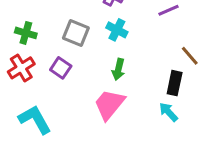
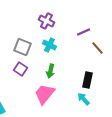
brown line: (190, 56) -> (97, 48), moved
purple square: (61, 68) -> (20, 69), moved

